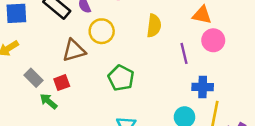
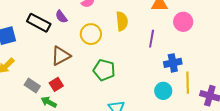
yellow circle: (102, 31) -> (91, 34), moved
pink circle: (213, 40) -> (183, 22), moved
purple line: (184, 53) -> (152, 39), turned 36

